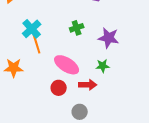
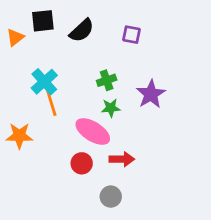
purple star: (109, 38) -> (151, 94), turned 30
green star: (103, 66) -> (111, 108), moved

